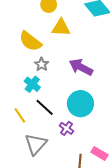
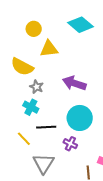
black line: (45, 107) -> (46, 127), turned -36

